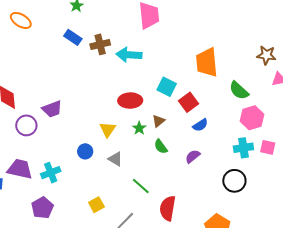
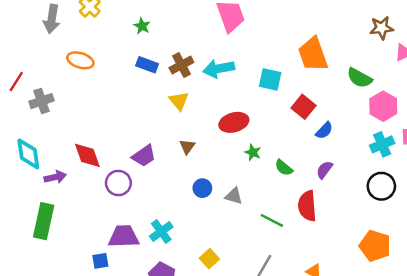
cyan square: (167, 87) -> (270, 79), moved
brown triangle: (158, 121) -> (187, 147), moved
yellow triangle: (108, 130) -> (179, 101), moved
blue circle: (85, 151) -> (202, 188), moved
yellow square: (96, 205) -> (209, 259), moved
red semicircle: (168, 208) -> (307, 206), moved

